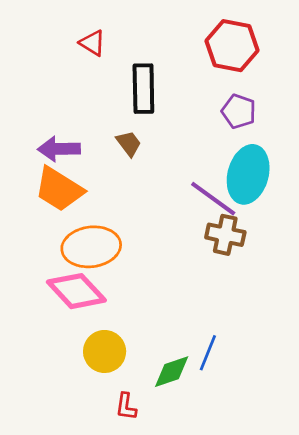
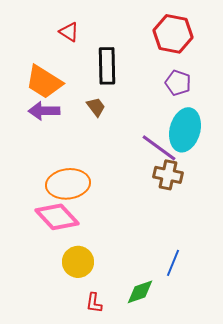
orange trapezoid: (59, 189) -> (44, 82), moved
blue line: (208, 353) -> (173, 263), moved
green diamond: (172, 372) -> (140, 292), moved

